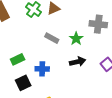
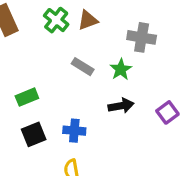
gray cross: (98, 24) -> (142, 37), moved
blue cross: (42, 69) -> (74, 131), moved

